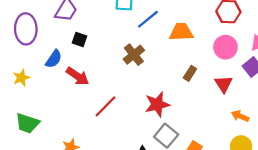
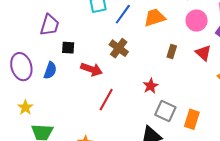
purple ellipse: (26, 29) -> (21, 67), moved
red arrow: (78, 76) -> (92, 69), moved
yellow star: (21, 78) -> (25, 107), moved
red star: (157, 104) -> (151, 86), size x0.7

